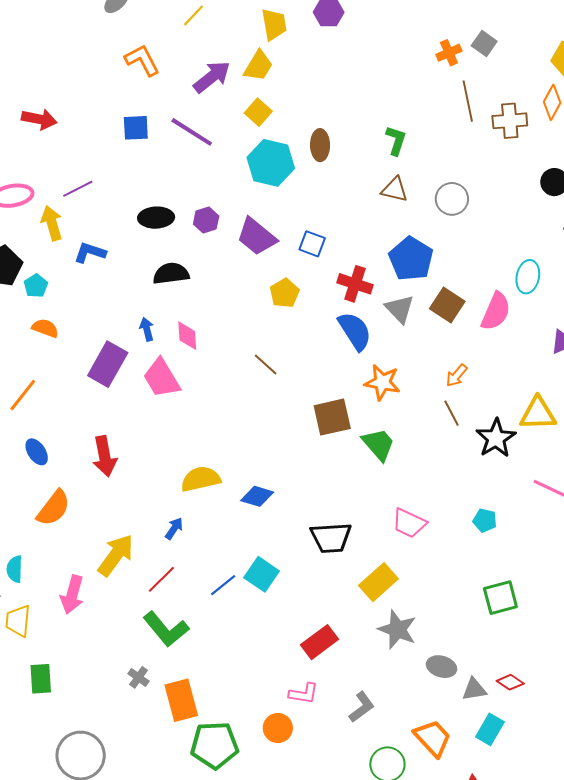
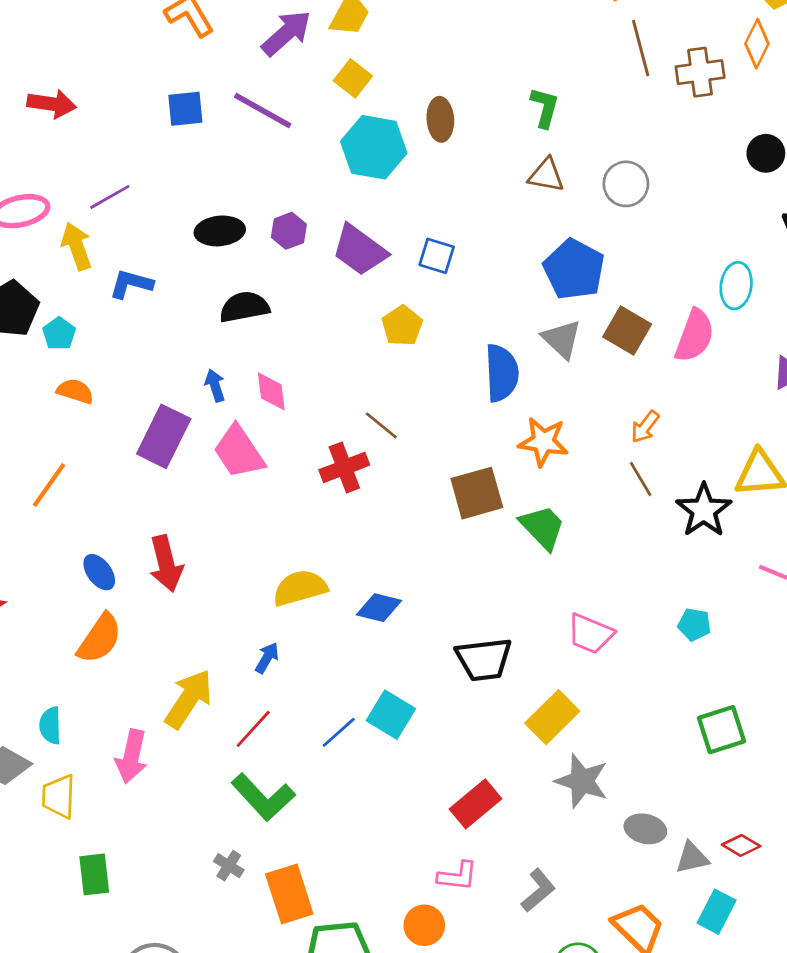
red cross: (355, 284) -> (344, 467), moved, turned -36
blue semicircle: (355, 331) -> (502, 373), turned 33
blue ellipse: (37, 452) -> (99, 572), moved

